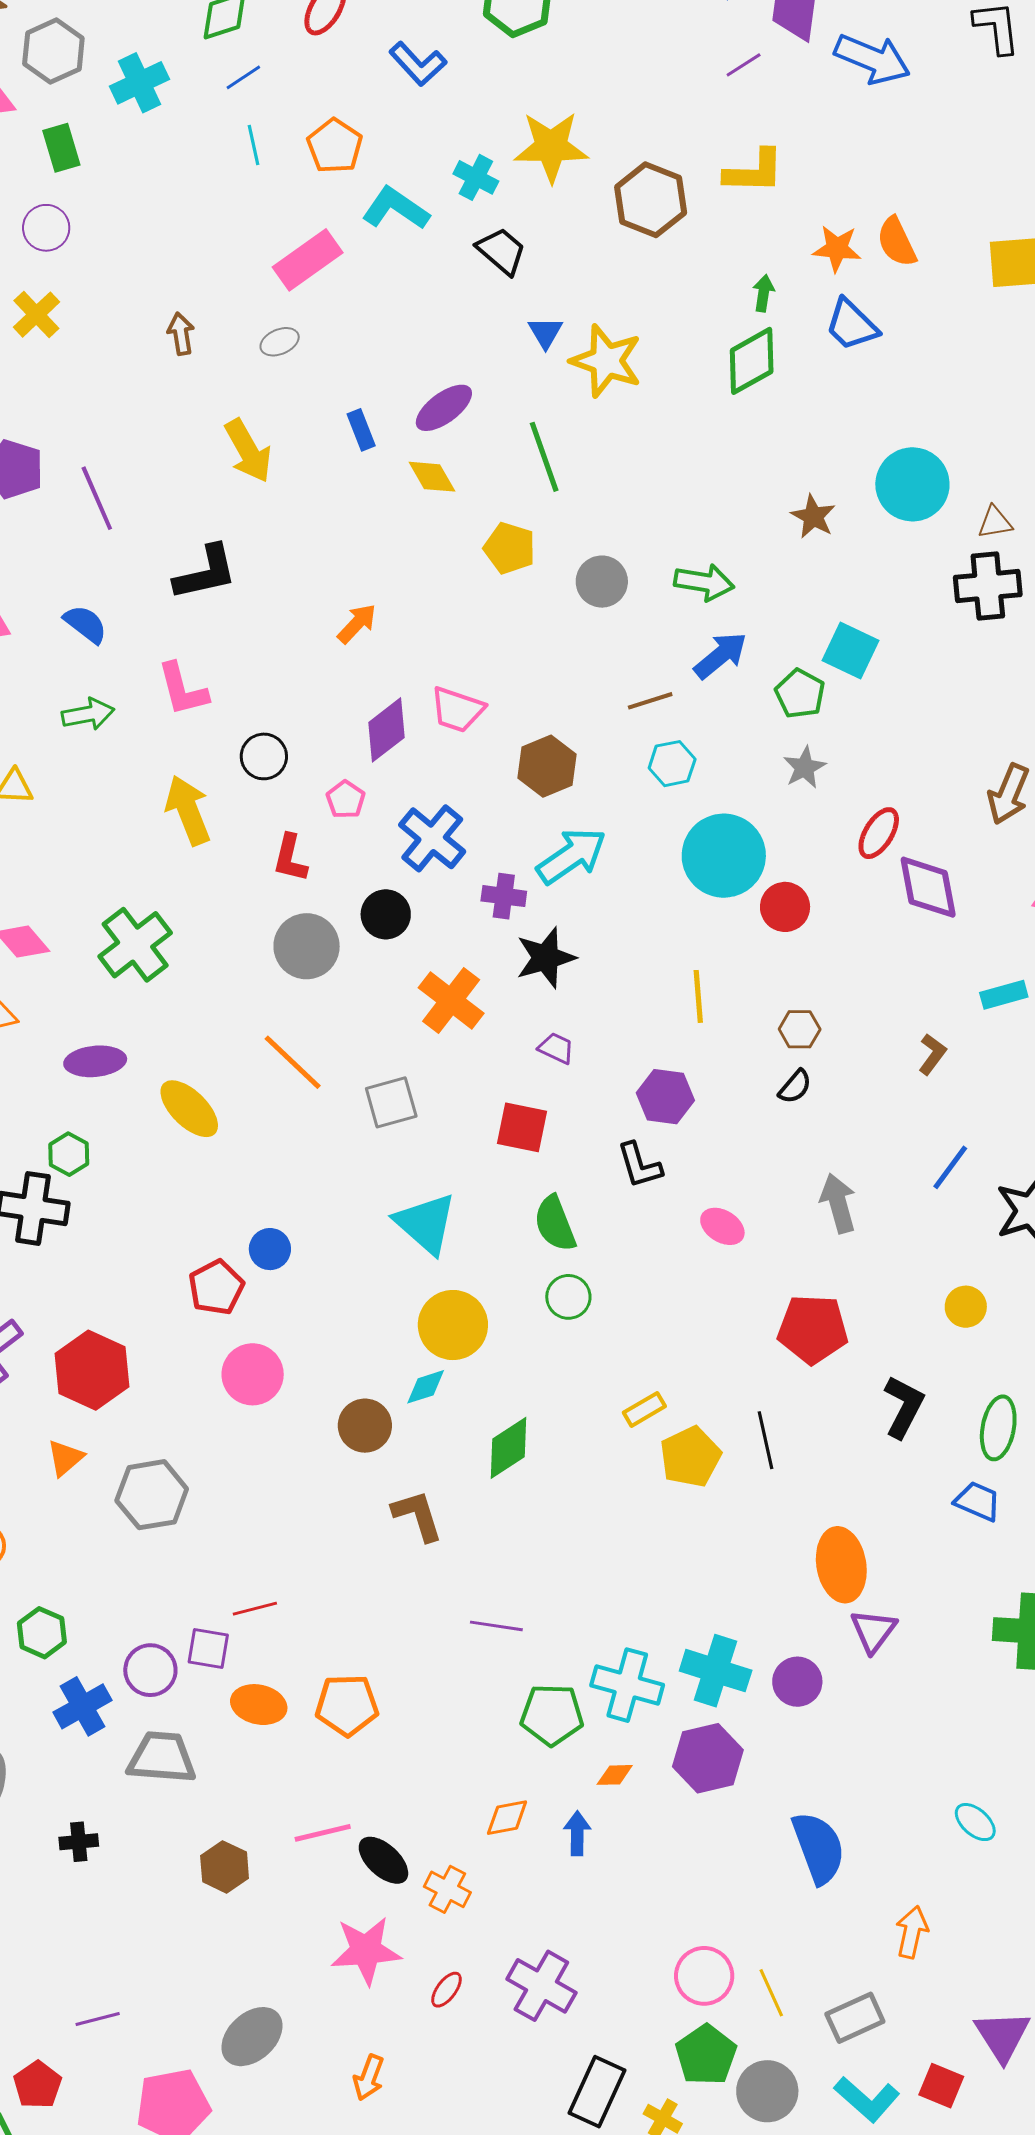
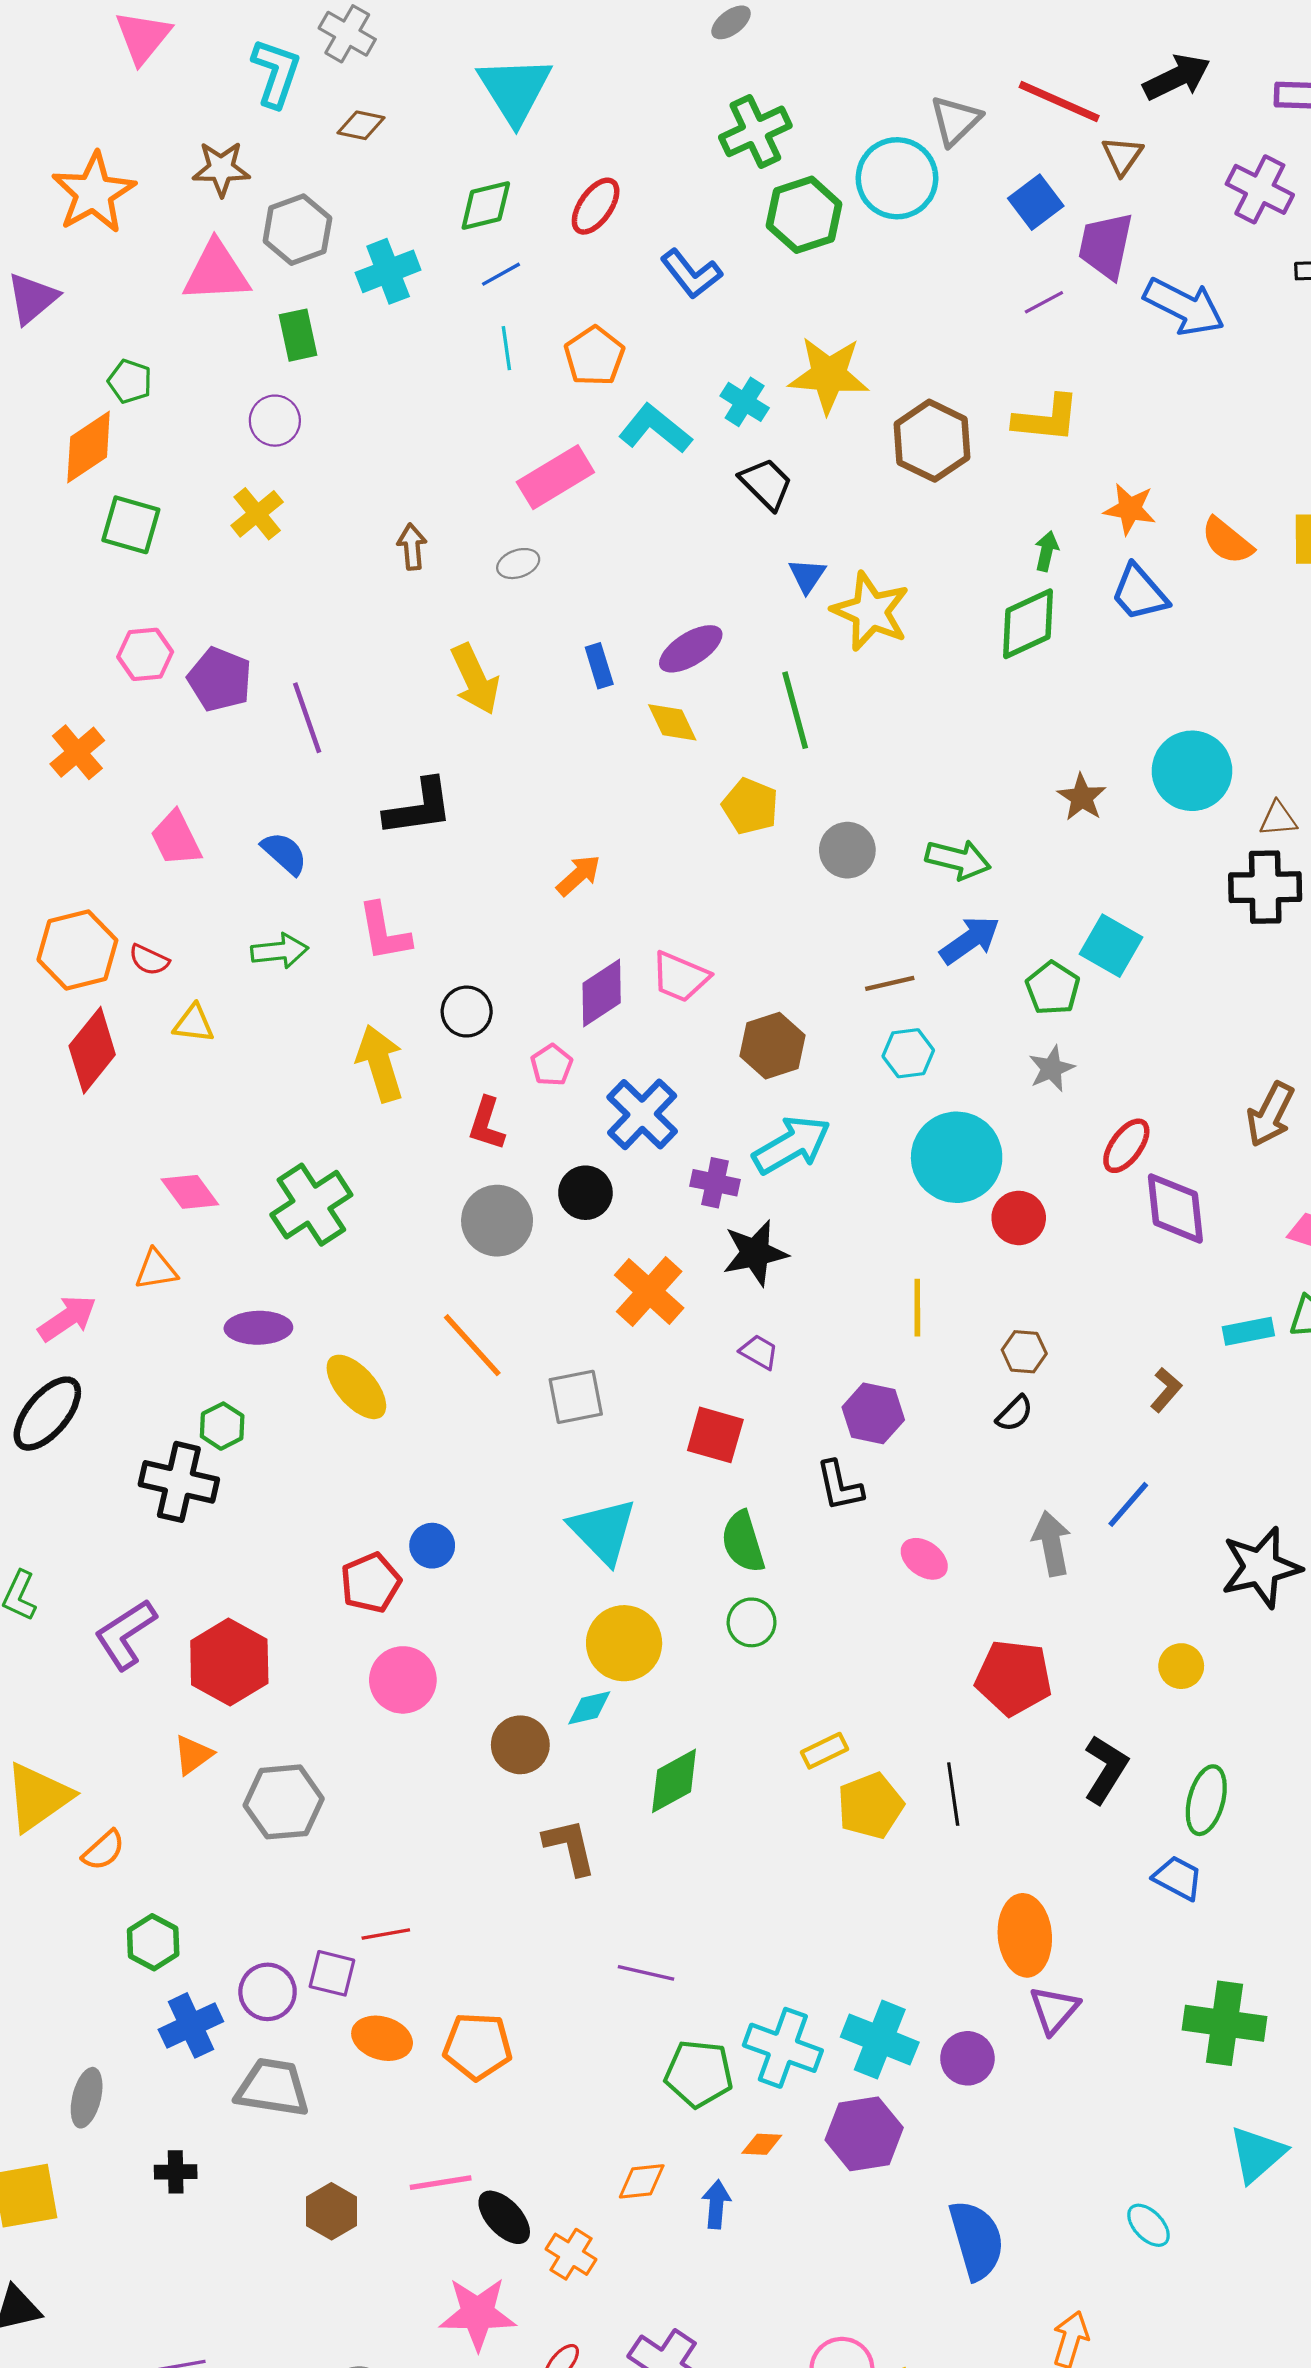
orange semicircle: (897, 242) -> (1227, 541), moved, turned -30
blue line: (950, 1167) -> (1128, 1504), moved

